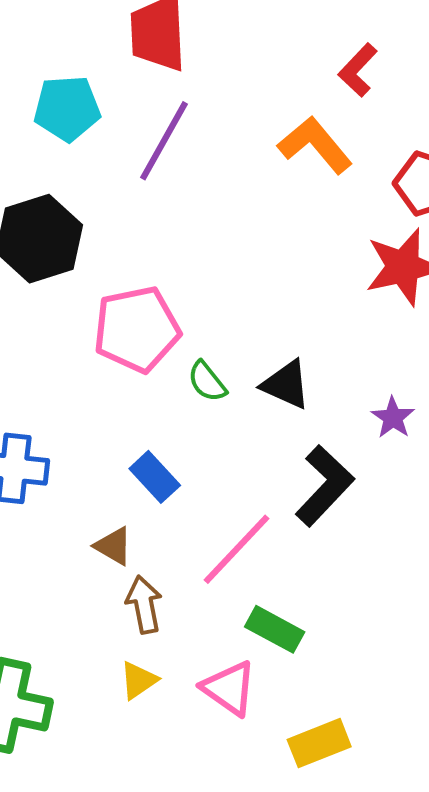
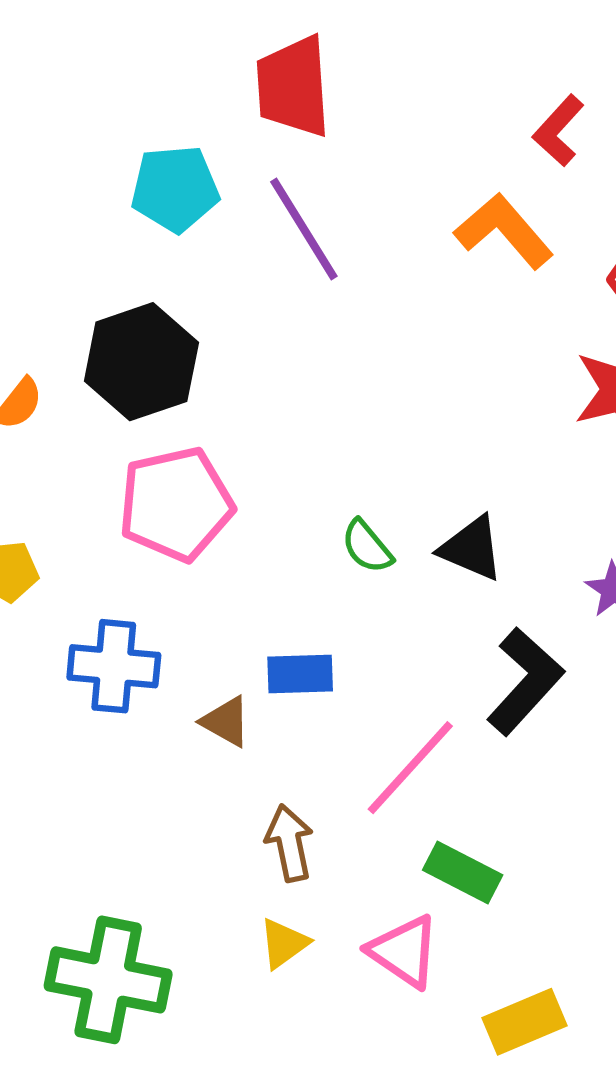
purple line: (164, 141) -> (304, 229), turned -60
pink pentagon: (137, 329) -> (176, 504), moved
blue rectangle: (155, 477) -> (300, 674), turned -48
brown triangle: (113, 546) -> (226, 721), moved

